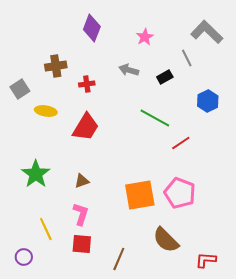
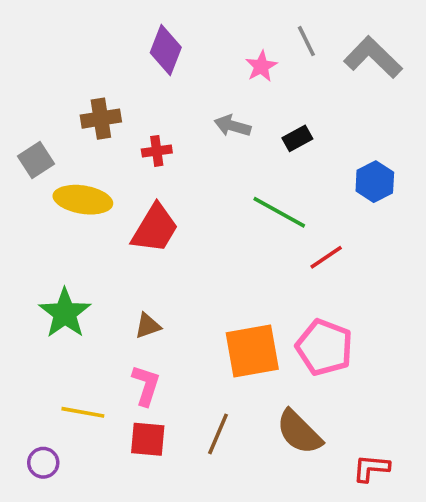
gray line: (187, 58) -> (306, 41), moved
yellow ellipse: (46, 111) -> (83, 200), size x1.4
yellow line: (46, 229) -> (83, 412), turned -55
brown line: (119, 259) -> (218, 434), moved

